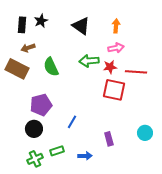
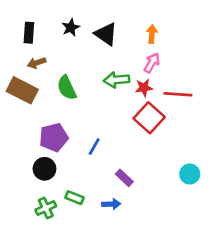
black star: (41, 21) -> (71, 27), moved
pink arrow: (116, 48) -> (152, 63), turned -49
red square: (114, 90) -> (149, 118), turned 30
blue line: (72, 122) -> (94, 147), moved
purple rectangle: (109, 139) -> (124, 178), moved, turned -32
green rectangle: (57, 151) -> (75, 198), turned 40

